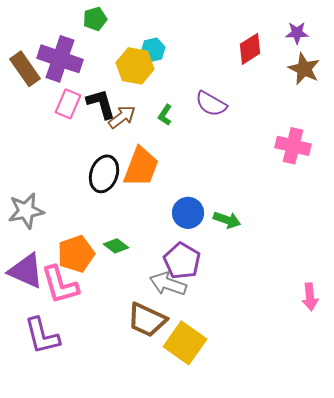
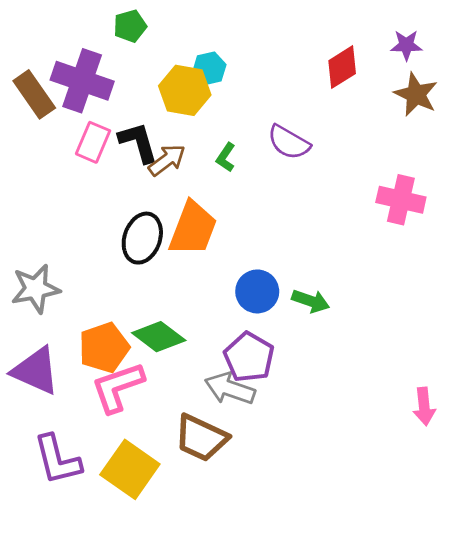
green diamond: (116, 246) -> (159, 337), size x1.5
pink L-shape: (60, 285) -> (118, 387), moved, turned 87
yellow square: (185, 343) -> (130, 469), moved

